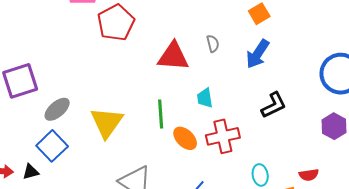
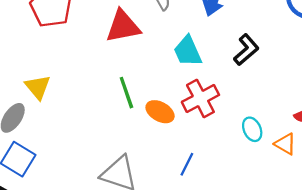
cyan trapezoid: (205, 98) -> (188, 51), moved, size x1.4
yellow triangle: (107, 122) -> (38, 87), moved, size x0.7

